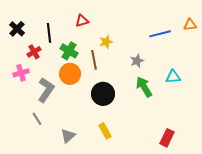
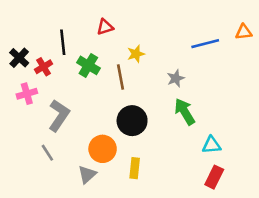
black cross: (17, 29) -> (19, 58), moved
orange circle: (70, 74) -> (103, 149), moved
cyan triangle: (173, 77) -> (212, 145), moved
yellow rectangle: (105, 131) -> (135, 168), turned 35

